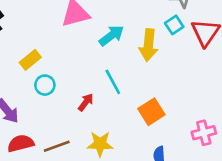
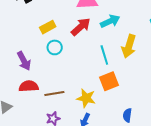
yellow arrow: (148, 45) -> (129, 46), moved
red arrow: (86, 102) -> (81, 27), moved, size x1.5
orange square: (151, 112) -> (109, 81), moved

